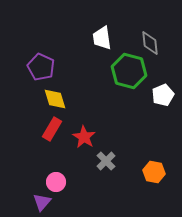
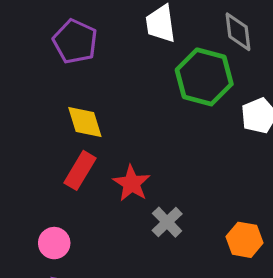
purple pentagon: (41, 67) -> (75, 41), moved
pink circle: (56, 182) -> (54, 243), moved

